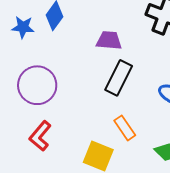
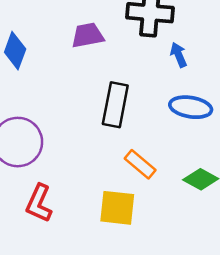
purple trapezoid: (109, 40) -> (88, 35), moved

